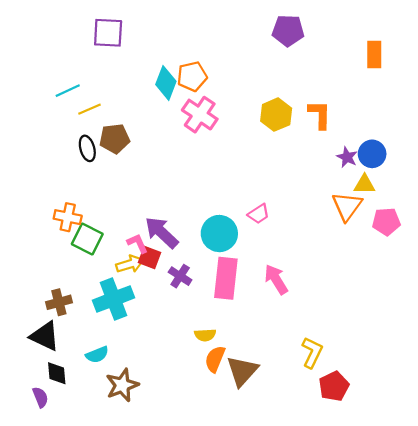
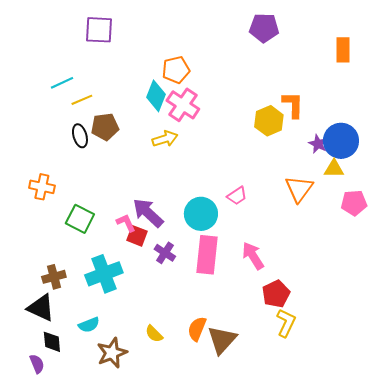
cyan diamond: (166, 83) -> (156, 96), moved
yellow hexagon: (276, 115) -> (269, 121), moved
blue circle: (372, 154) -> (341, 141), size x1.4
orange triangle: (347, 206) -> (299, 189), moved
orange cross: (68, 217) -> (42, 187), moved
yellow arrow: (130, 264) -> (165, 139), moved
yellow semicircle: (205, 335) -> (154, 334), moved, turned 48
red pentagon: (334, 386) -> (276, 294), moved

